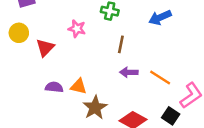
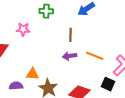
brown line: (121, 44) -> (70, 35), moved
purple semicircle: (54, 87) -> (16, 86), moved

